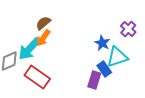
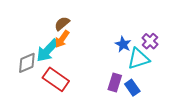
purple cross: (128, 29) -> (150, 41), moved
blue rectangle: (104, 69) -> (132, 88), moved

